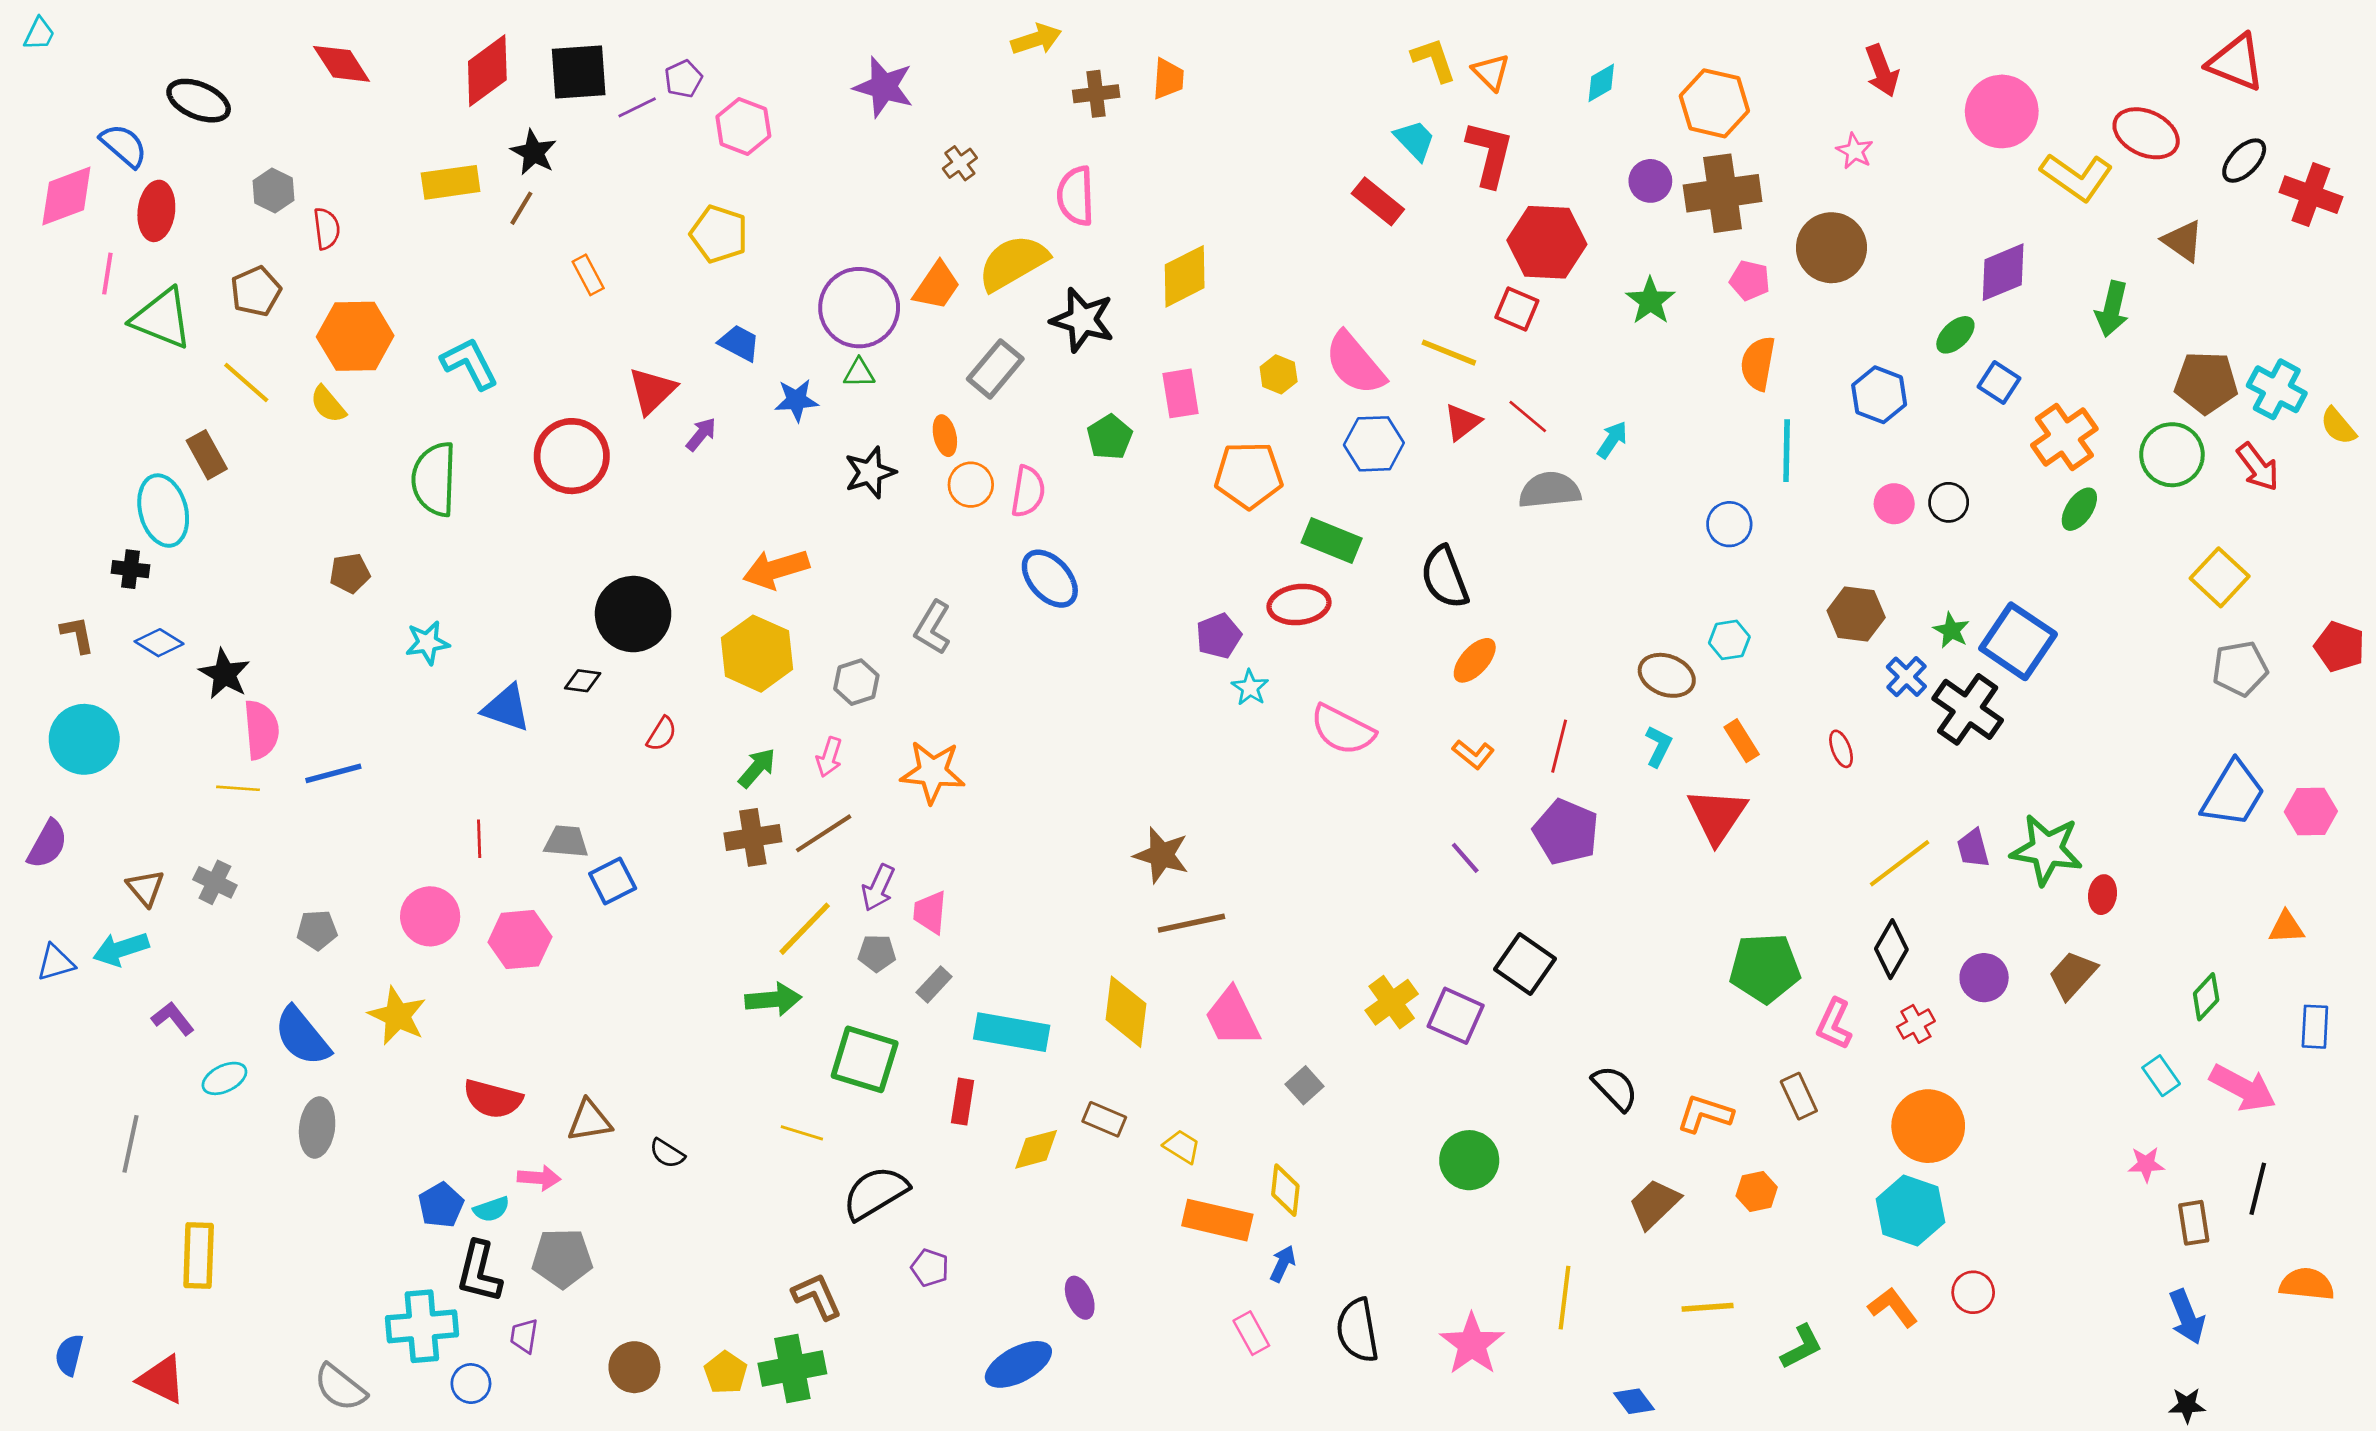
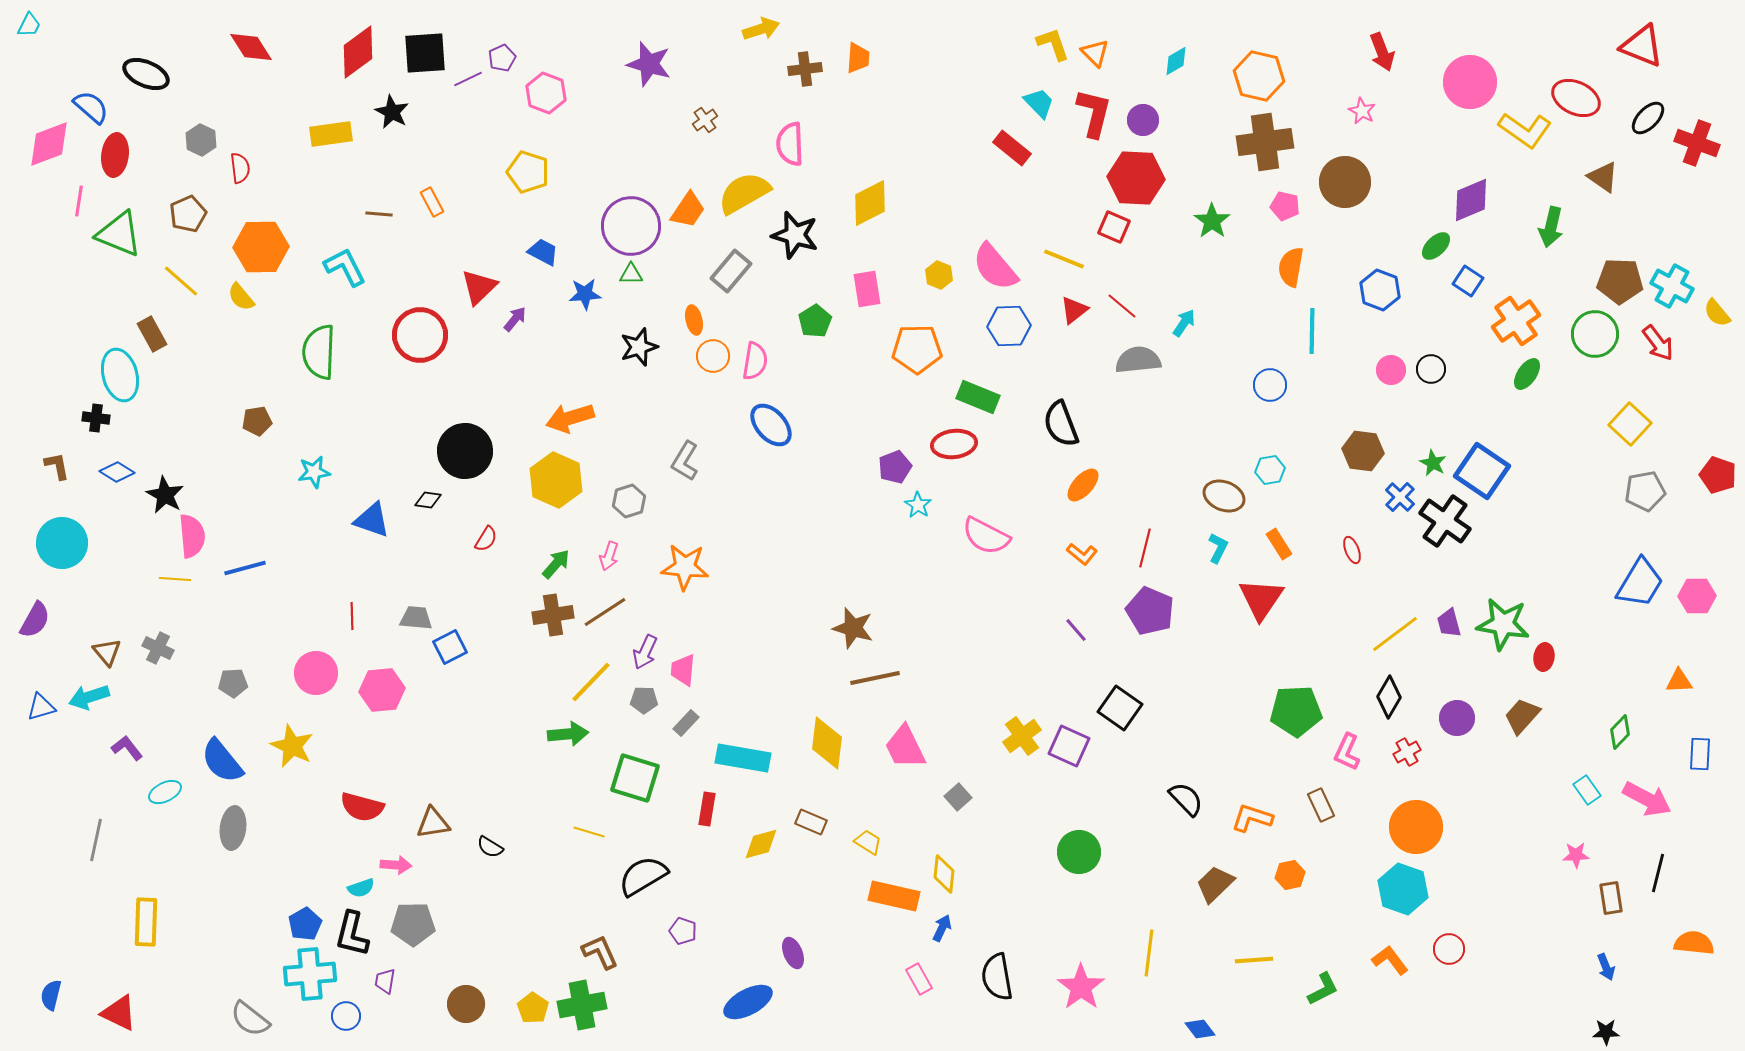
purple circle: (1650, 181) -> (1143, 120), moved
brown line: (521, 208) -> (379, 214), moved, turned 64
blue pentagon: (441, 1205) -> (305, 924), moved
blue arrow: (2187, 1317) -> (1606, 967), size x0.7

